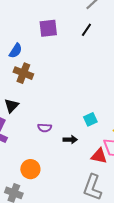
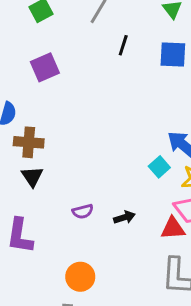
black line: (86, 30) -> (123, 45), moved
black triangle: (12, 106) -> (32, 177), moved
cyan square: (90, 119) -> (159, 167), moved

